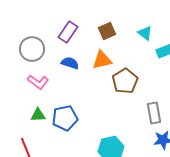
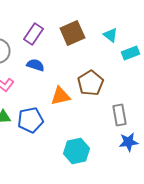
brown square: (107, 31) -> (72, 33), size x1.4
orange triangle: (102, 60) -> (60, 96), moved

